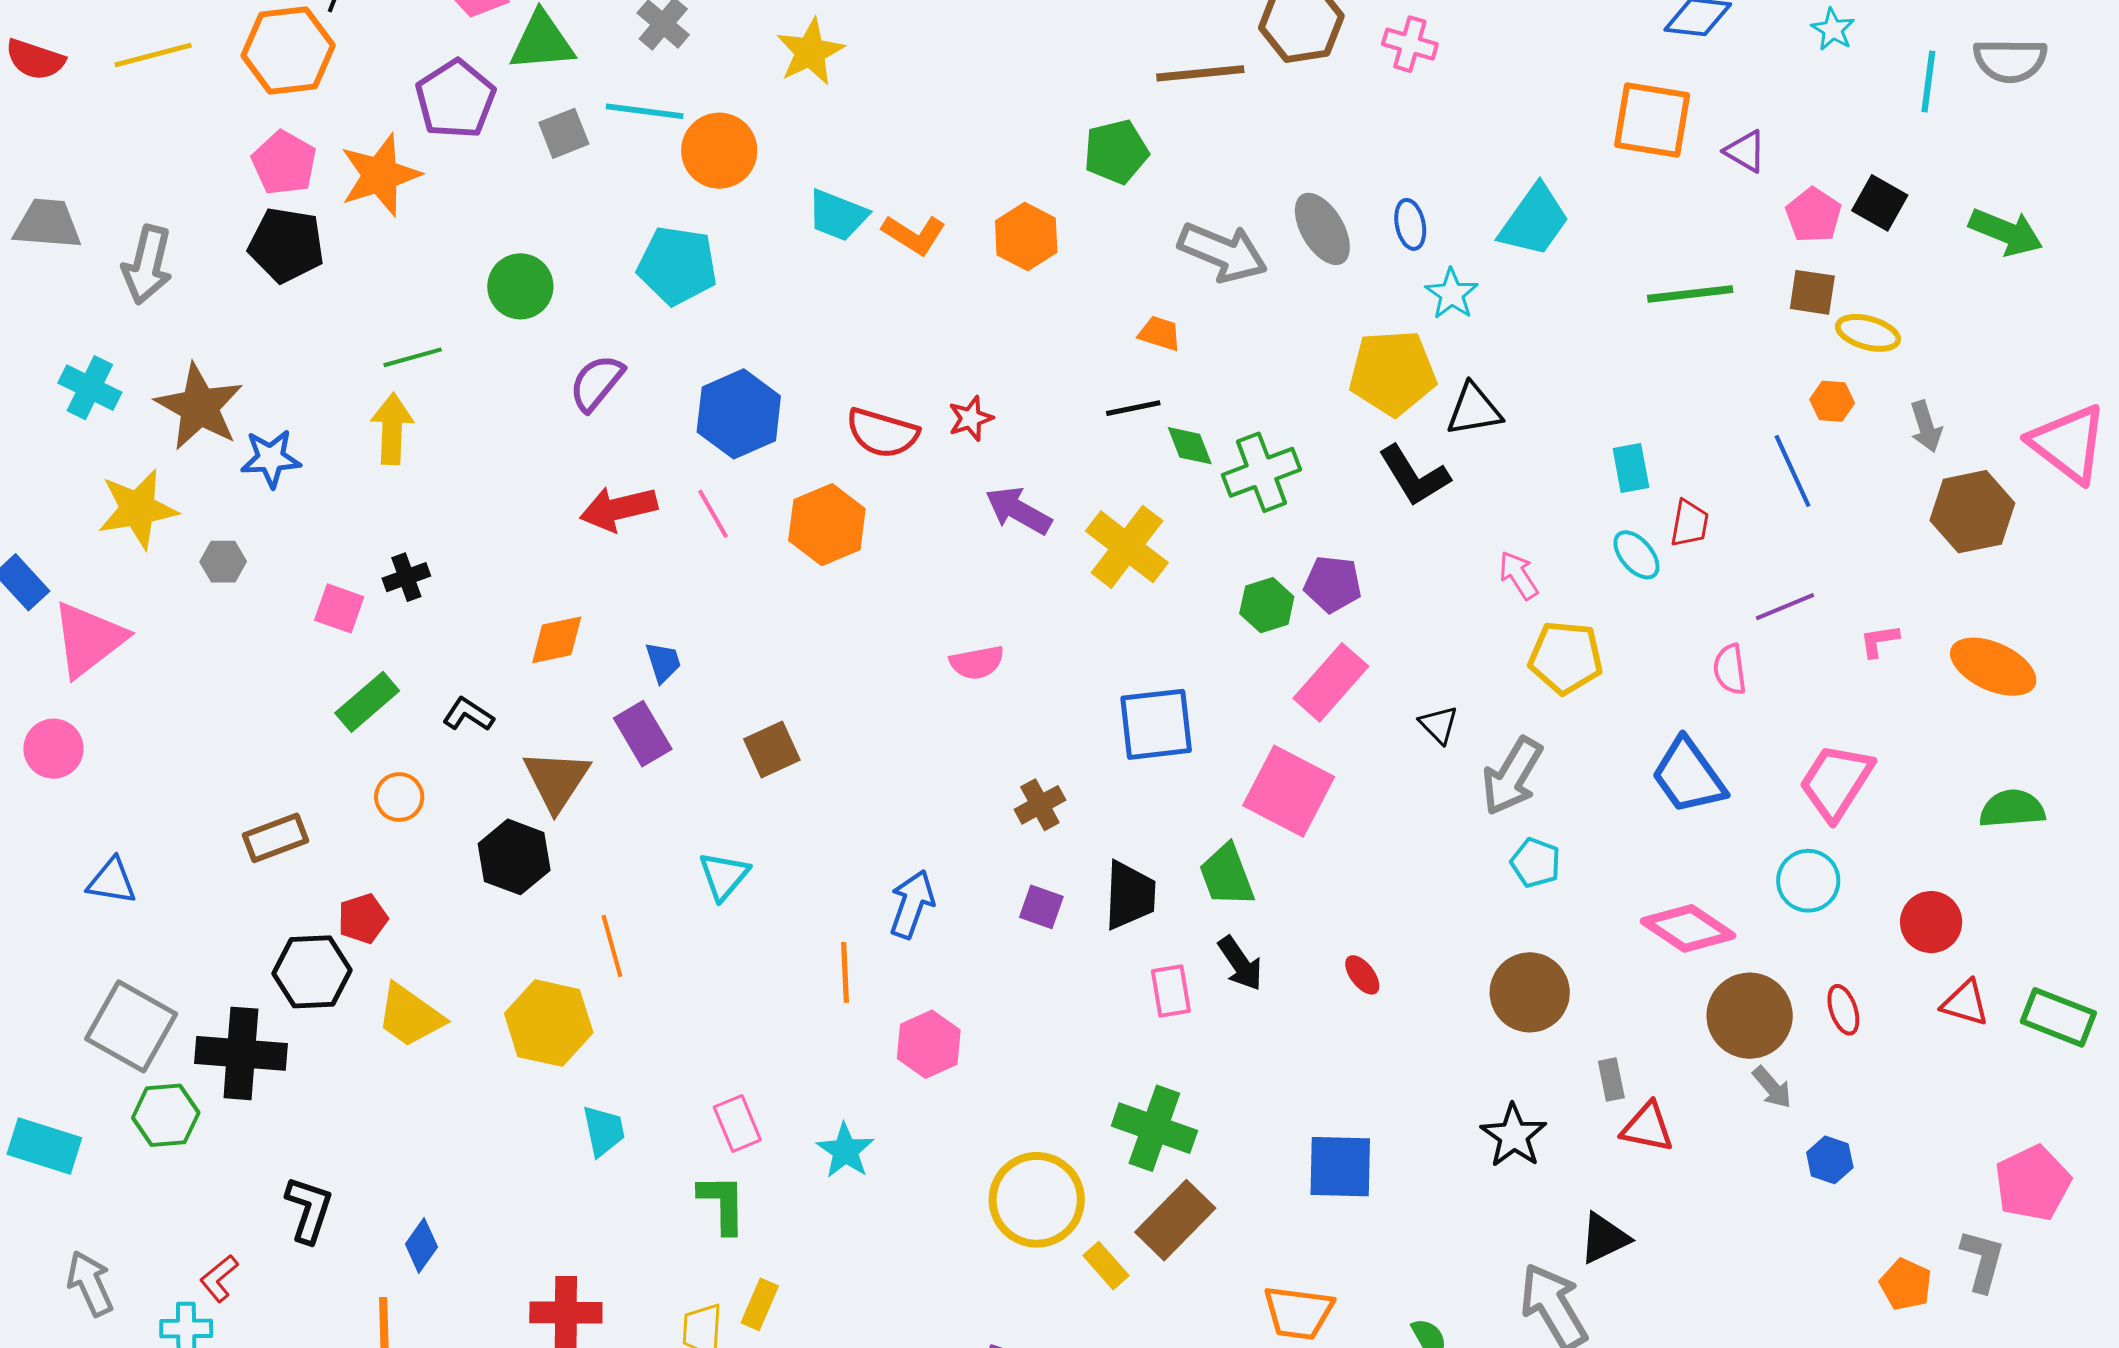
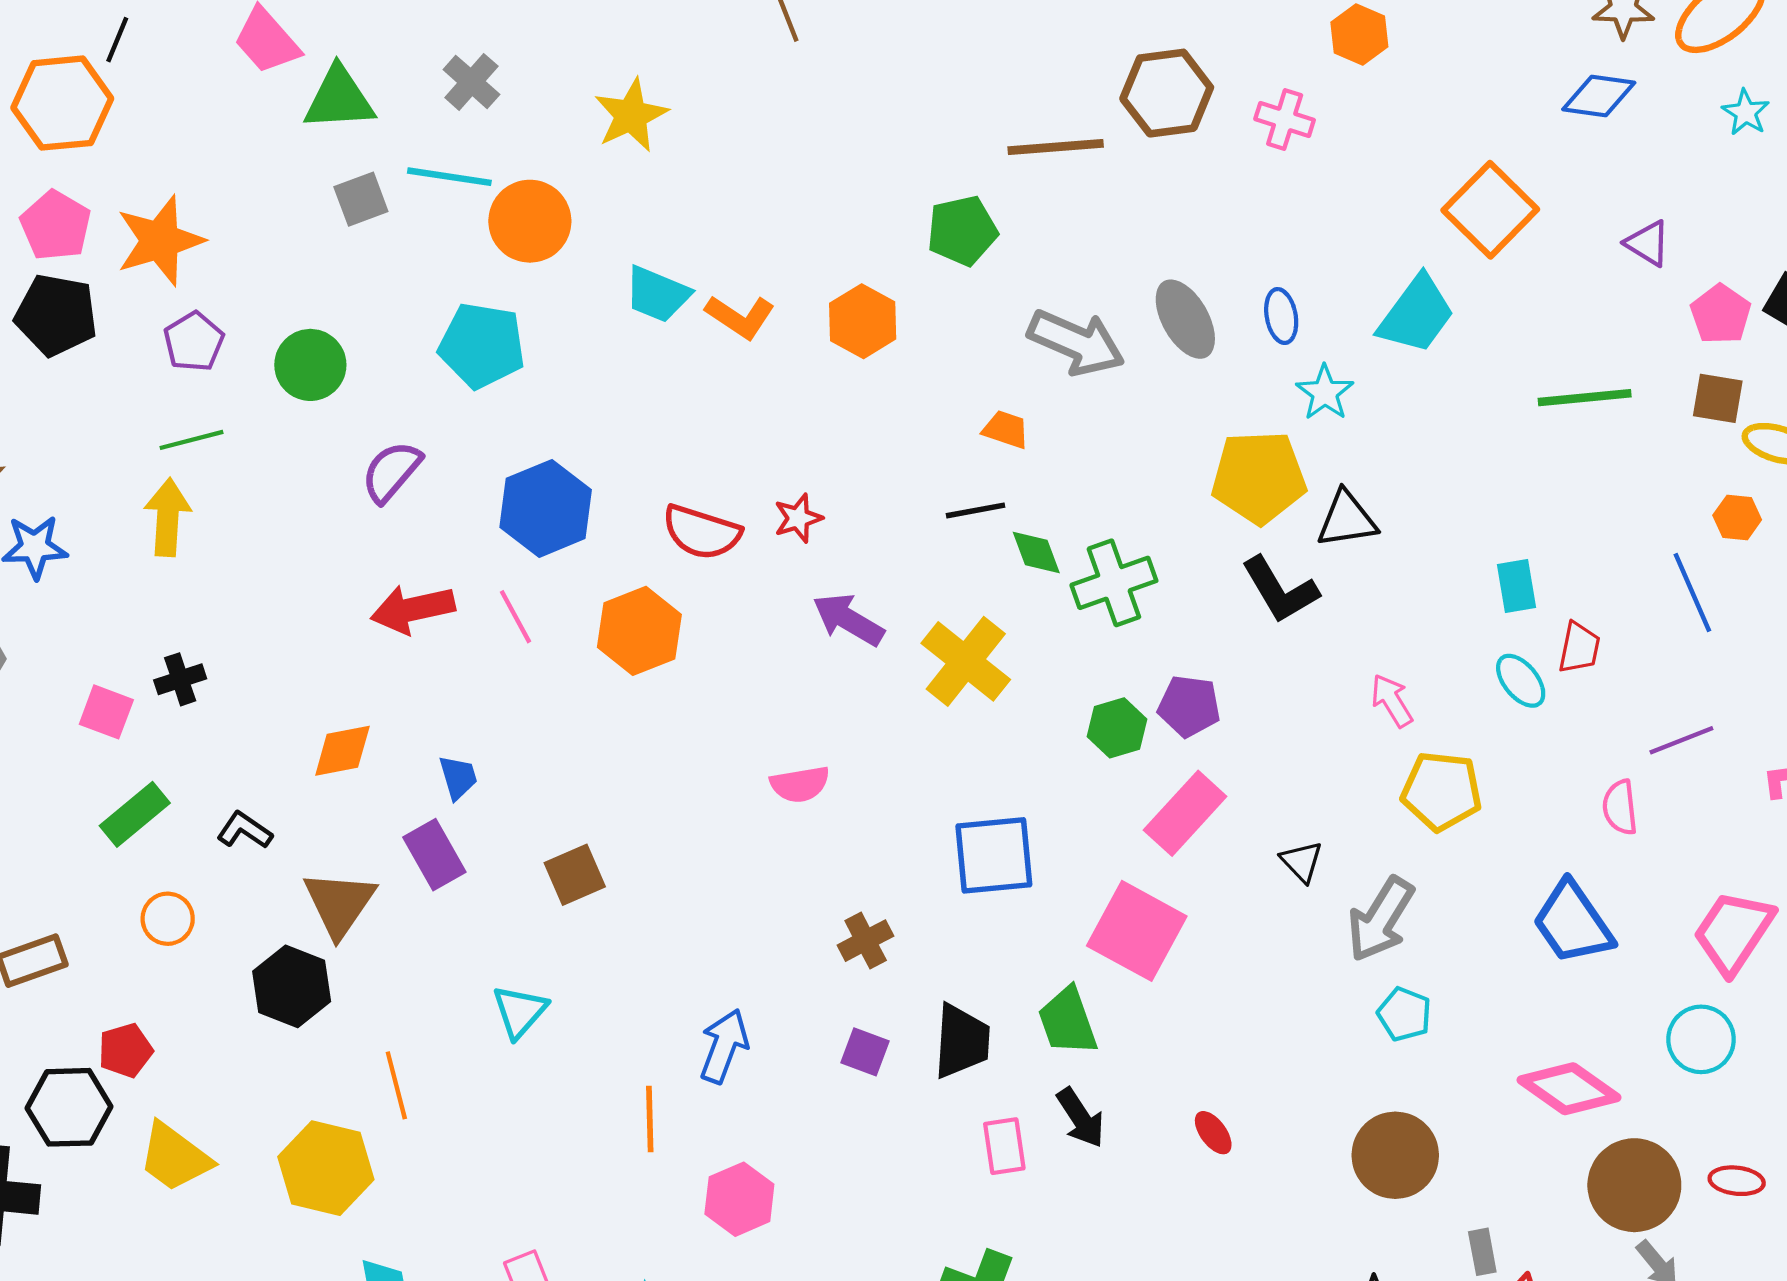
purple pentagon: (455, 99) -> (194, 342), moved, size x0.7
orange square: (1652, 120) -> (1490, 210), moved, turned 34
red ellipse: (1843, 1010) -> (1737, 1181), turned -66

